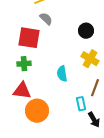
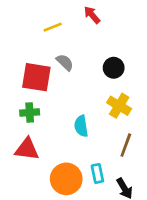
gray semicircle: (46, 19) -> (65, 62), moved
cyan rectangle: (81, 104) -> (97, 173), moved
orange circle: (37, 111) -> (66, 179), moved

